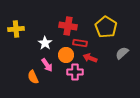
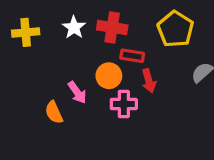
white star: (45, 43) -> (74, 27), moved
red arrow: (90, 58) -> (149, 81), turned -128

